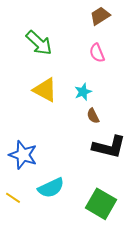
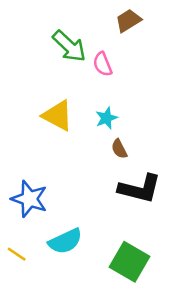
green arrow: (39, 43) -> (69, 46), moved
pink semicircle: (97, 53) -> (103, 64), moved

